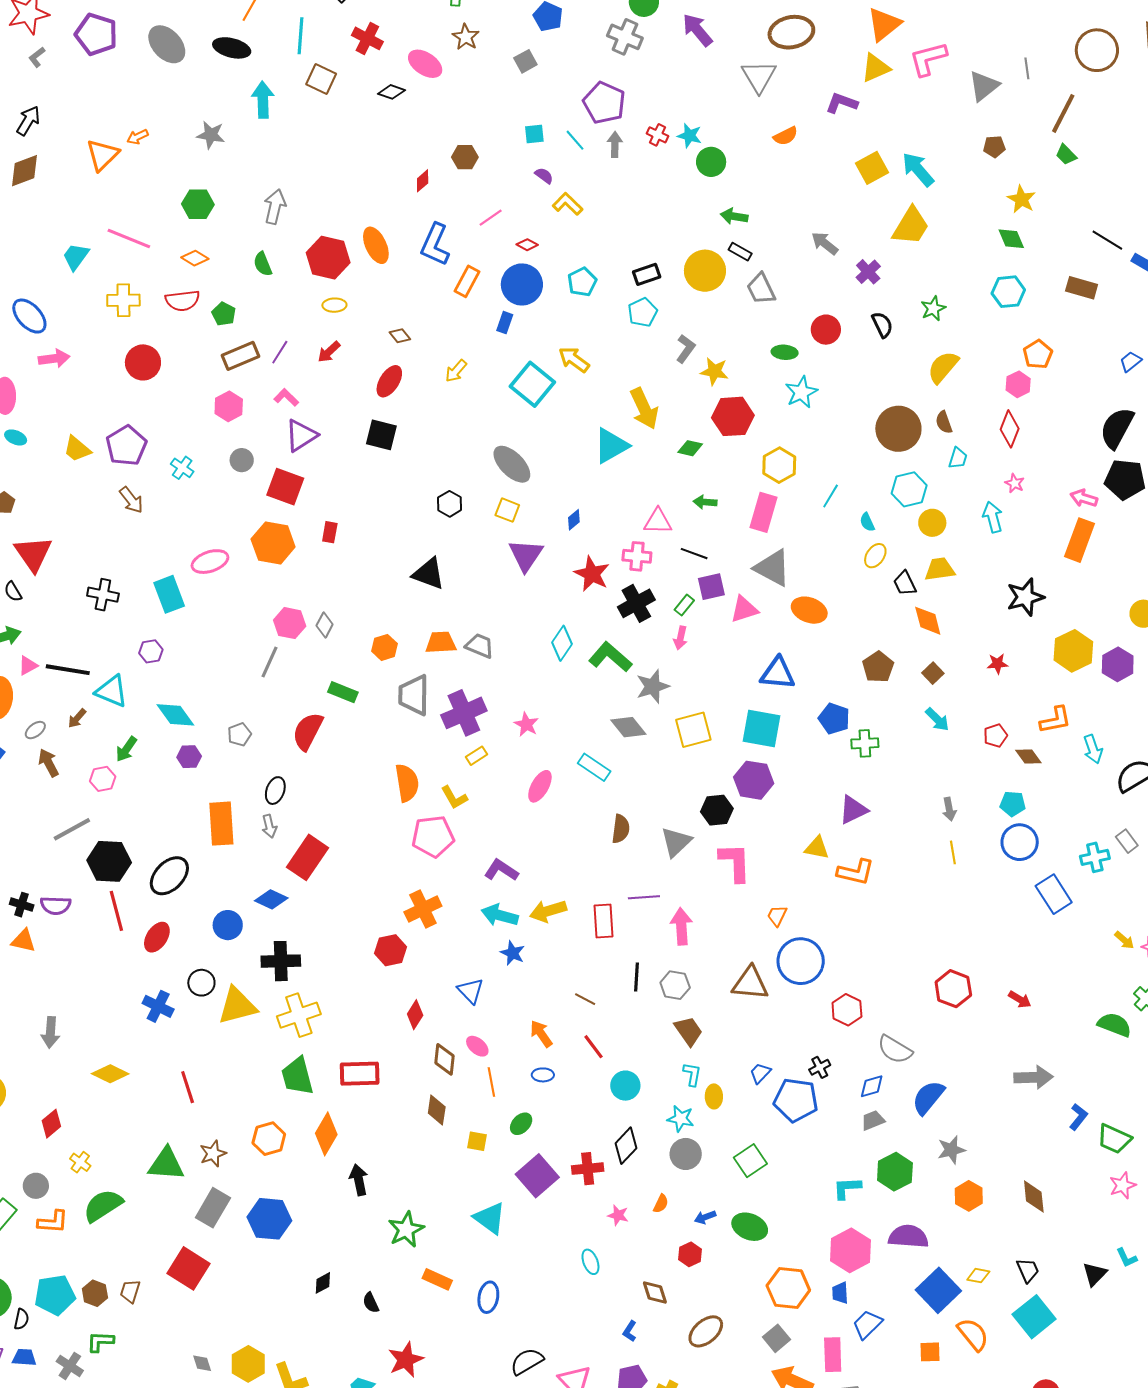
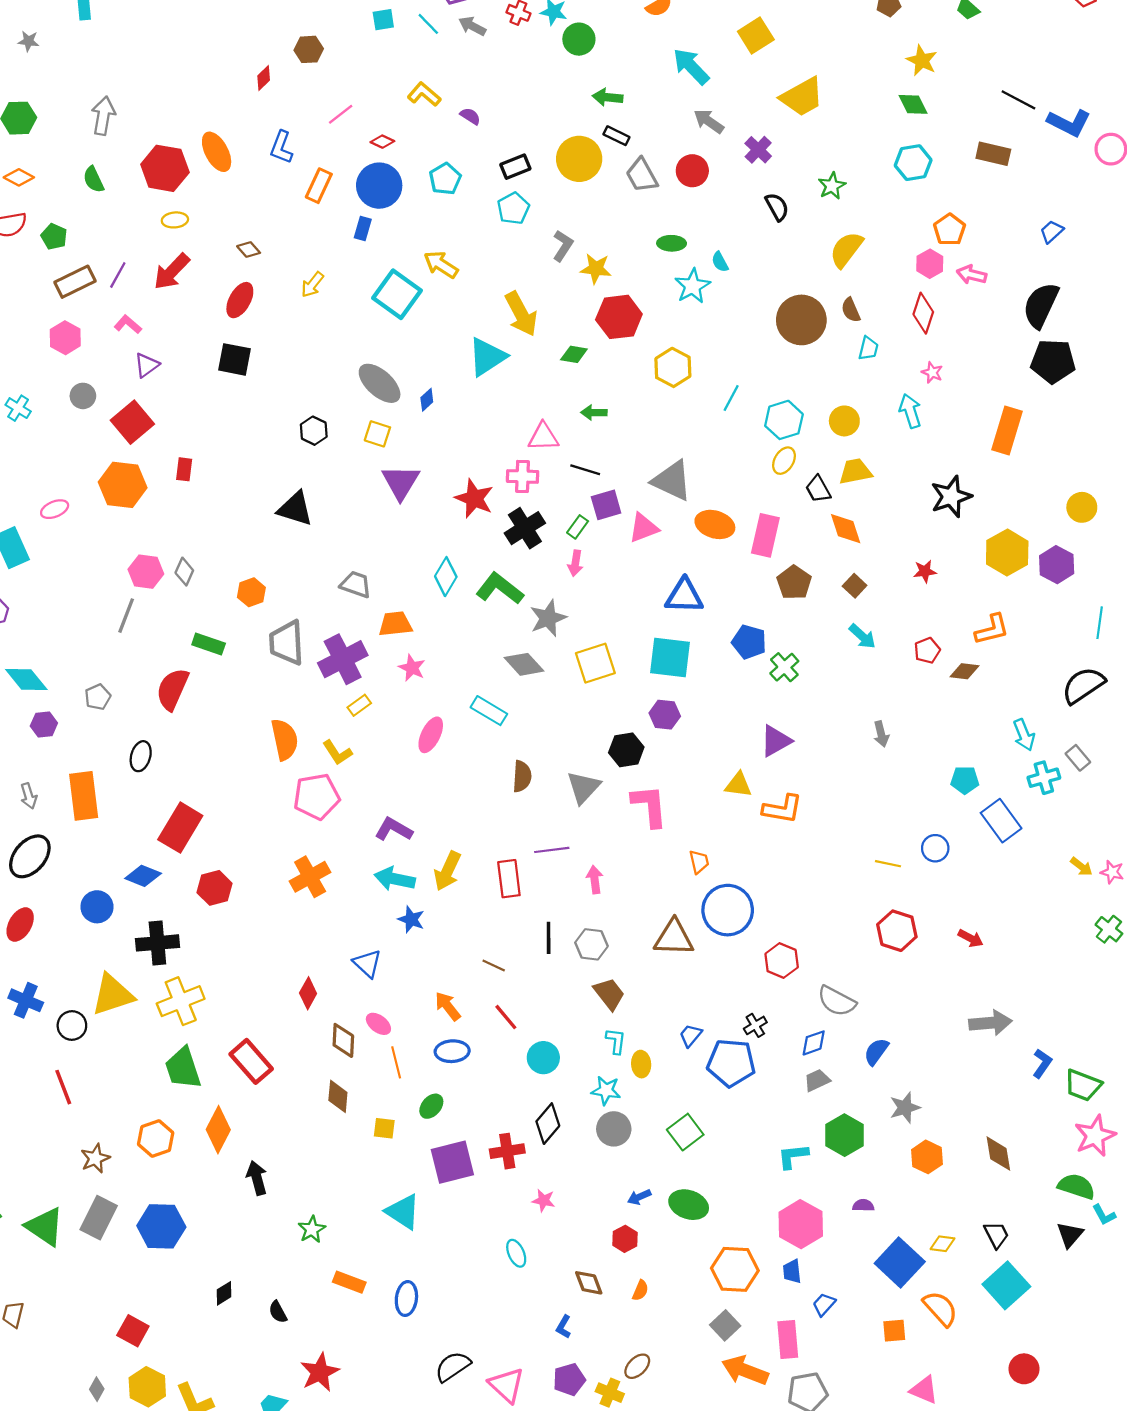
gray star: (211, 135) -> (28, 41), size x0.7
gray arrow: (615, 144) -> (472, 26), turned -60
cyan arrow: (918, 169) -> (691, 66), moved
purple semicircle: (544, 176) -> (470, 116), moved
yellow trapezoid: (911, 226) -> (802, 97), turned 33
blue L-shape: (435, 245) -> (281, 147), size x0.7
red circle: (826, 330) -> (692, 171), moved
red arrow: (329, 352) -> (172, 272), size x1.5
purple triangle: (301, 435) -> (147, 365), size x0.7
red square: (285, 487) -> (132, 422), turned 33
cyan hexagon: (909, 489) -> (784, 420), moved
pink arrow: (1084, 498) -> (972, 275), moved
pink rectangle: (764, 512) -> (765, 535), moved
blue diamond: (574, 520) -> (427, 400), moved
cyan semicircle: (867, 522) -> (720, 262), moved
pink ellipse: (210, 562) -> (55, 509), size x0.7
orange trapezoid: (441, 643) -> (395, 624), moved
green cross: (865, 743) -> (784, 667), turned -36
cyan arrow: (1093, 749) -> (1024, 735), moved
brown diamond: (1028, 757) -> (965, 671), turned -44
purple hexagon: (754, 780) -> (665, 715), size x0.7
cyan pentagon: (1013, 804) -> (965, 780), moved
gray arrow: (269, 826) -> (29, 796), moved
blue circle: (1020, 842) -> (935, 848), moved, size x0.7
yellow line: (953, 852) -> (888, 864), moved, turned -65
yellow arrow: (548, 911) -> (447, 871), turned -45
orange trapezoid: (777, 916) -> (699, 862), turned 145
pink arrow: (681, 926) -> (595, 880), size x0.7
red hexagon: (391, 950) -> (215, 888), moved
black circle: (201, 983) -> (72, 1025), moved
green semicircle: (1115, 1025) -> (1076, 1186), moved
red rectangle: (360, 1074) -> (251, 1061), turned 54
blue ellipse: (543, 1075) -> (452, 1051), size x1.4
blue semicircle: (928, 1097) -> (876, 1052), size x0.7
green triangle: (166, 1164) -> (45, 1227), moved, turned 33
purple square: (537, 1176) -> (452, 1162), turned 30
pink star: (1123, 1185) -> (1095, 1136), size x1.4
orange semicircle: (661, 1204) -> (640, 1290), moved
green star: (406, 1229) -> (312, 1229), size x0.7
purple semicircle: (908, 1237) -> (863, 1205), size x0.5
red square: (188, 1268) -> (133, 1331), moved, size x0.7
blue trapezoid: (867, 1324) -> (824, 1304), size x0.7
brown ellipse: (706, 1331) -> (637, 1366), moved, size x0.7
gray diamond: (202, 1363) -> (97, 1389), turned 50

